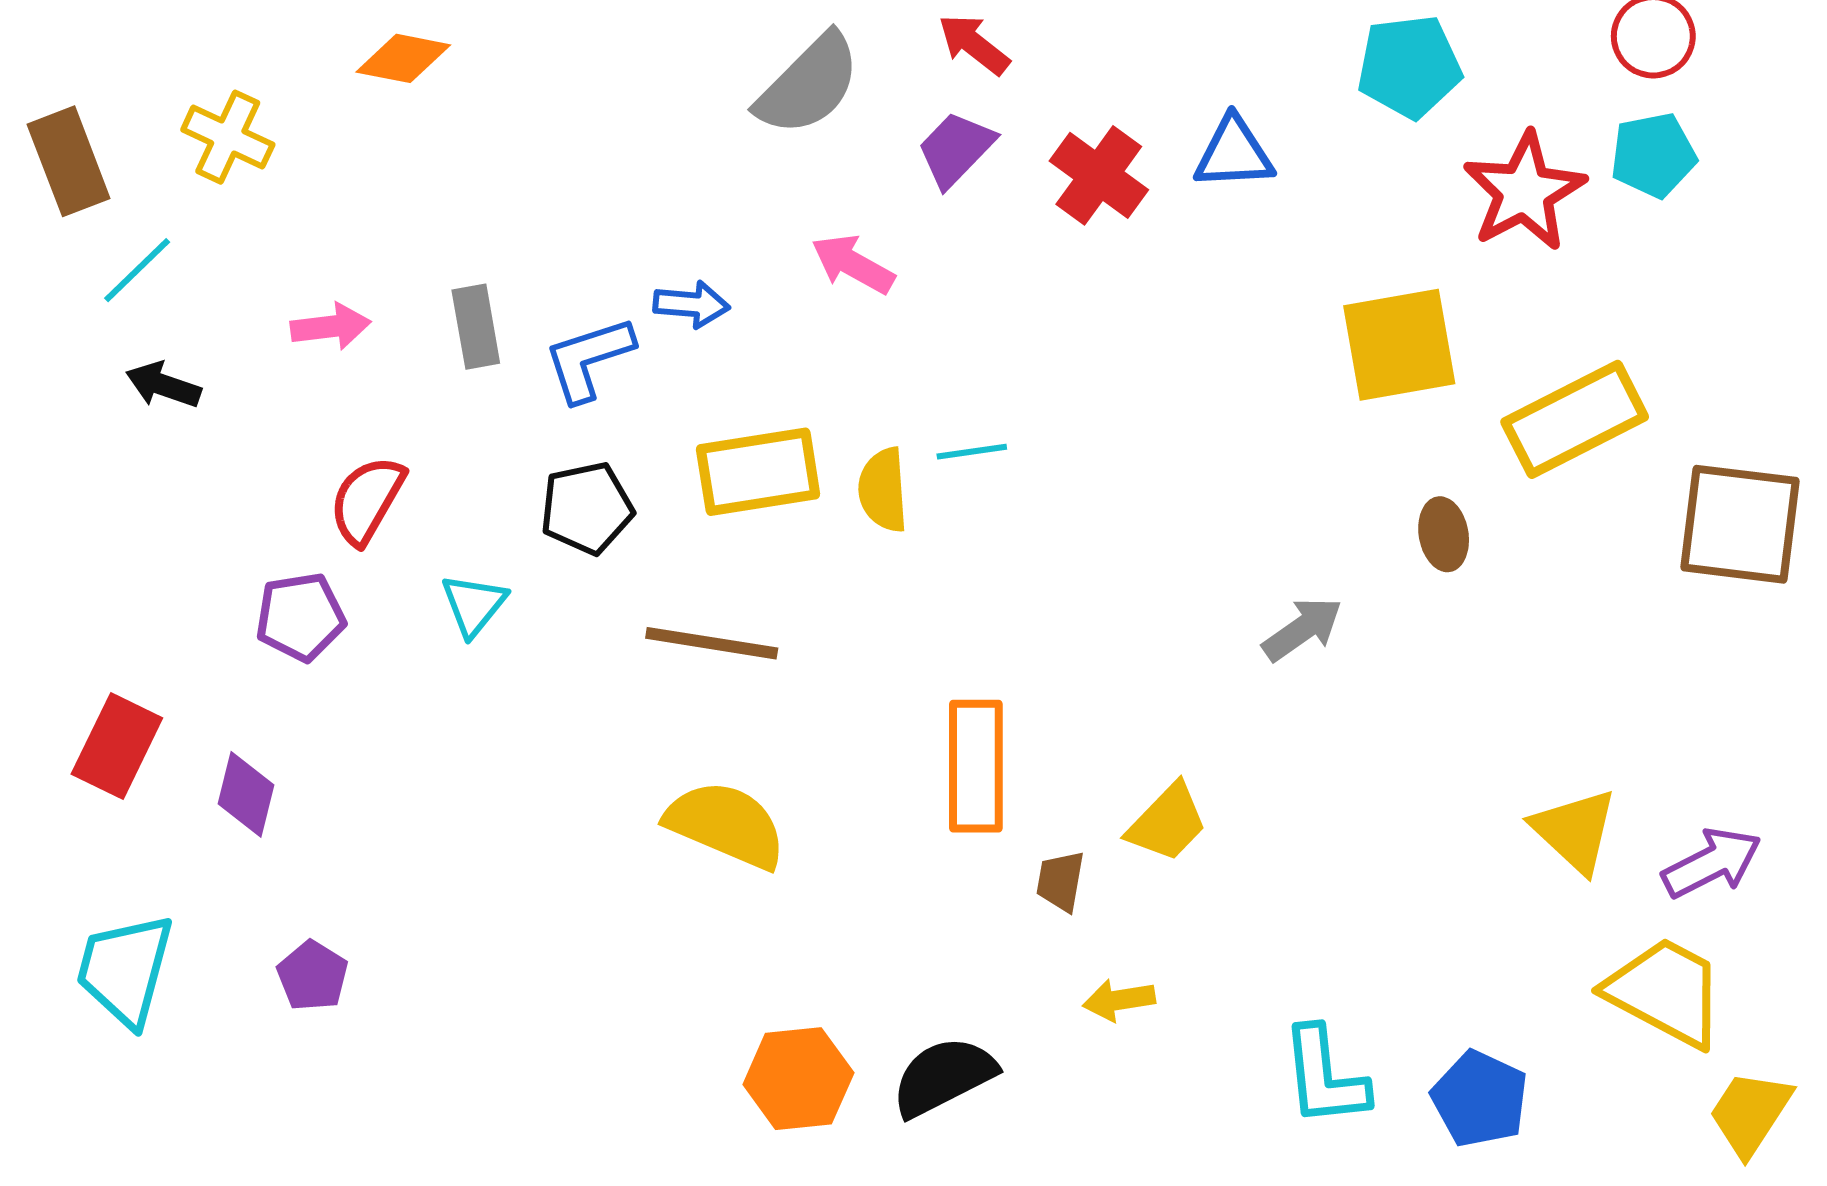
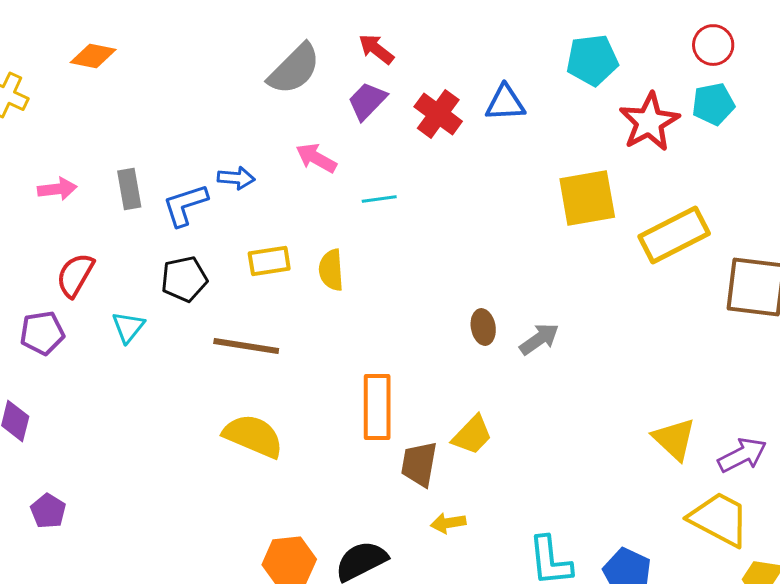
cyan line: (972, 452) -> (379, 199), moved
yellow rectangle: (758, 472) -> (269, 261), size x0.7
brown ellipse: (1444, 534) -> (483, 327), moved
brown trapezoid: (1061, 881) -> (419, 464), size x1.5

